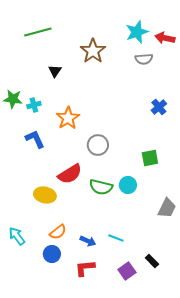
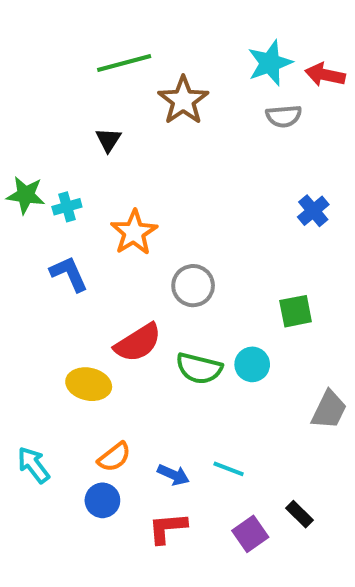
green line: (38, 32) -> (124, 63), moved

